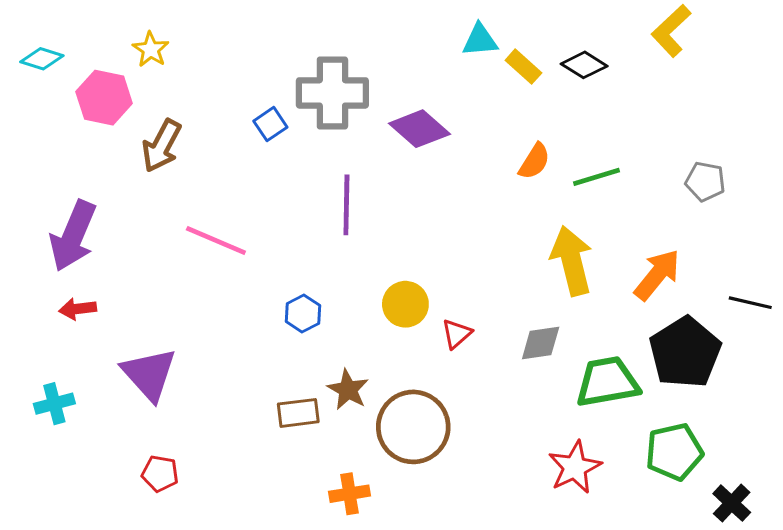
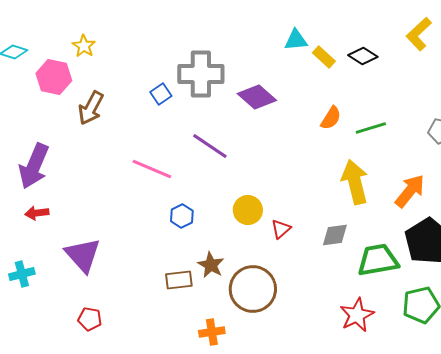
purple line: (346, 205) -> (210, 146), turned -57
pink line: (216, 241) -> (152, 169), moved

